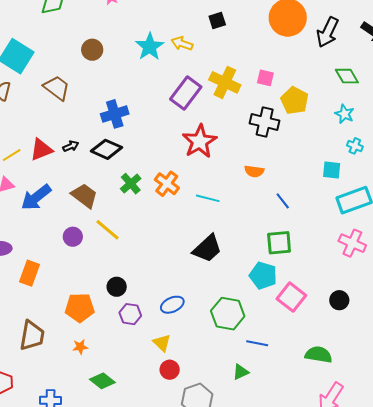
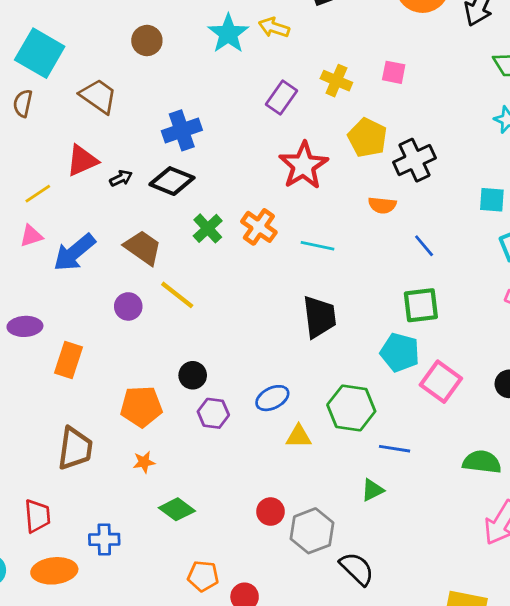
yellow cross: (225, 82) -> (336, 81), size x0.7
purple rectangle: (186, 93) -> (282, 98), size x0.7
yellow pentagon: (295, 101) -> (367, 138), moved
black cross: (265, 122) -> (414, 160), moved, turned -36
red triangle: (41, 150) -> (82, 161), moved
black trapezoid: (207, 249) -> (319, 317), turned -52
yellow triangle: (162, 343) -> (299, 436), moved, turned -42
red circle: (170, 370) -> (270, 512), moved

